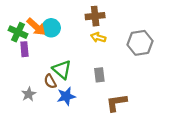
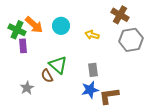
brown cross: (95, 16) -> (120, 15), moved, turned 36
cyan circle: (51, 28) -> (61, 26), moved
blue star: (66, 96) -> (90, 90), moved

